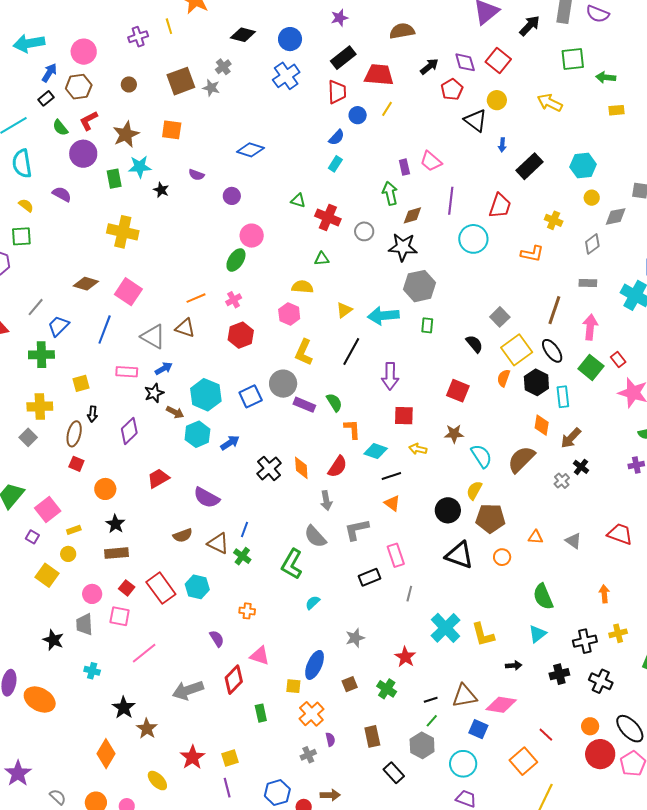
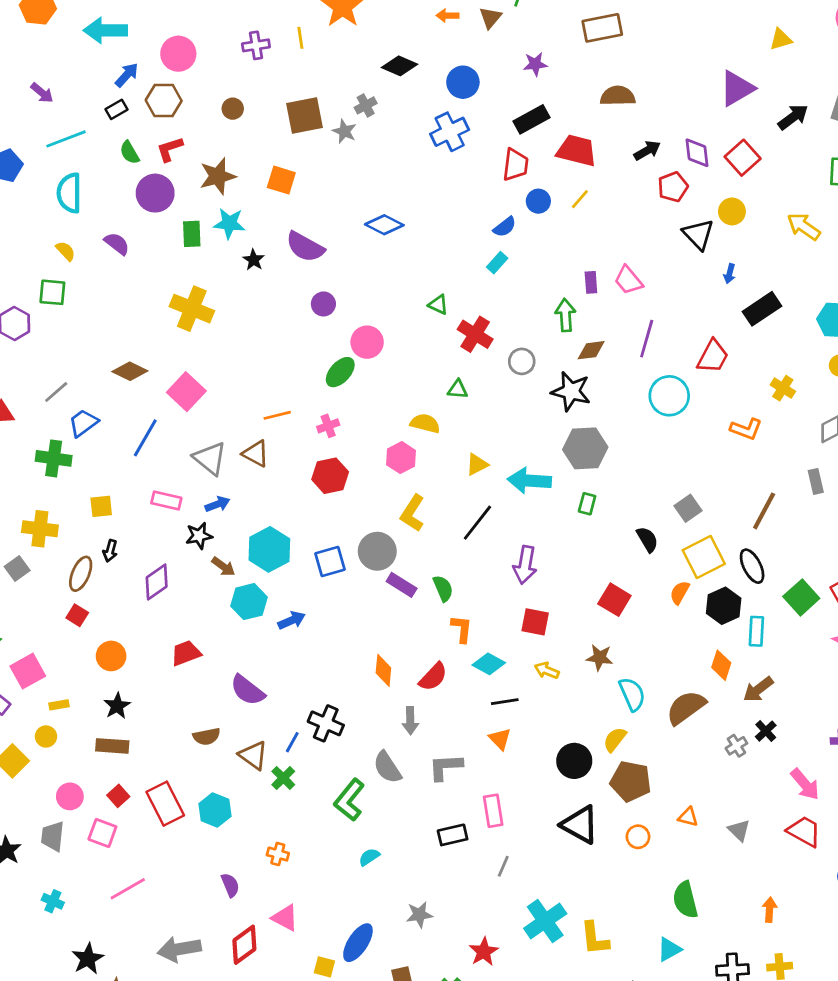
purple semicircle: (196, 175) -> (305, 247), size x1.8
purple circle: (232, 196) -> (323, 304), moved
gray rectangle: (588, 283) -> (816, 481), turned 66
pink arrow: (590, 327) -> (805, 784), moved, turned 125
black cross: (269, 468) -> (326, 723), moved, turned -35

